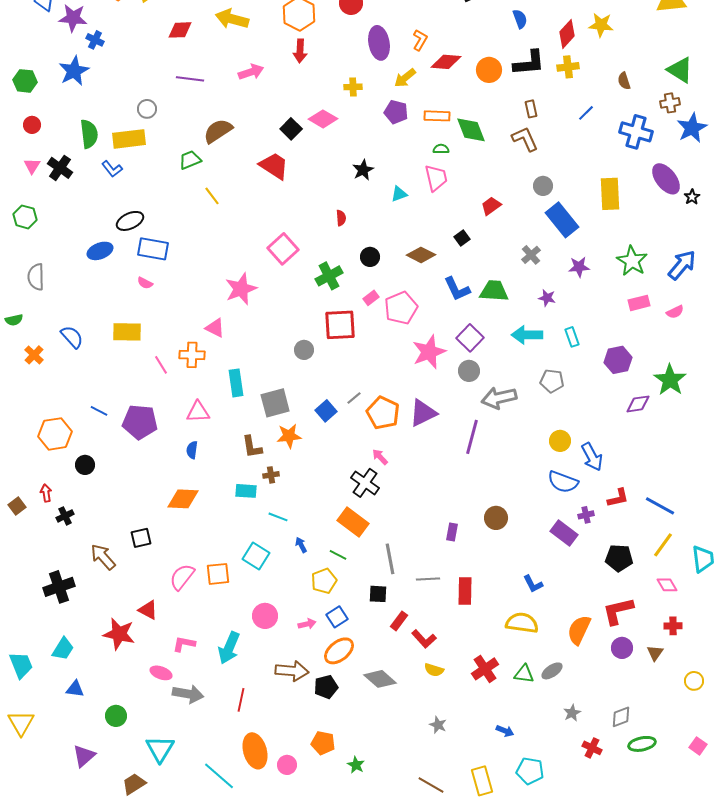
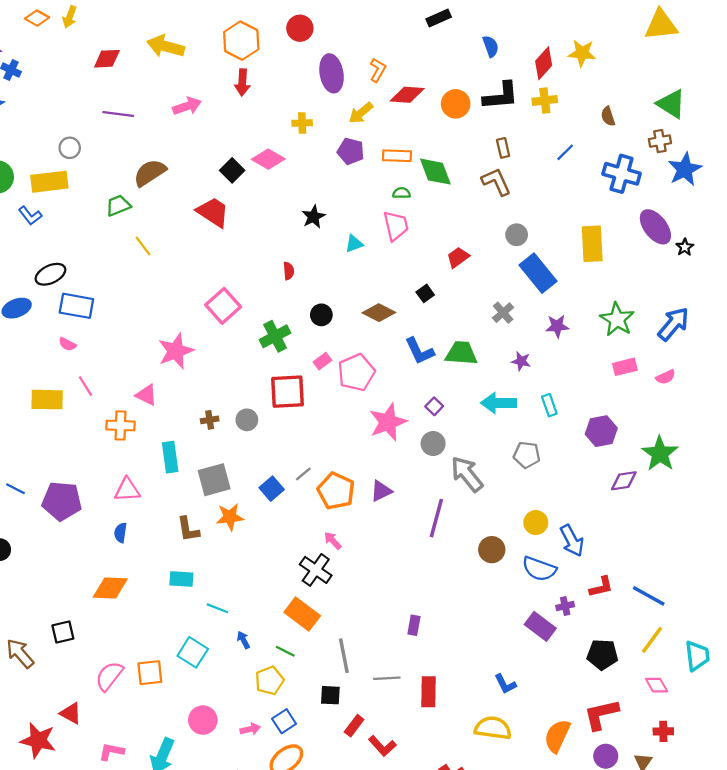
purple square: (470, 338) -> (434, 406), size x0.6
pink line: (161, 365) -> (85, 386), moved
gray arrow: (499, 398) -> (467, 474), turned 64
purple triangle: (423, 413) -> (381, 491), size x0.7
brown cross: (271, 475) -> (210, 420), moved
brown circle: (496, 518) -> (492, 550), moved

